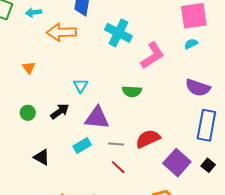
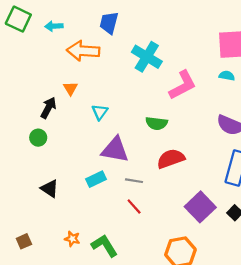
cyan semicircle: (191, 44) -> (227, 76), turned 32
orange triangle: (29, 68) -> (70, 88), moved
black arrow: (60, 111) -> (48, 108), moved, turned -30
red semicircle: (148, 139) -> (171, 159), moved

